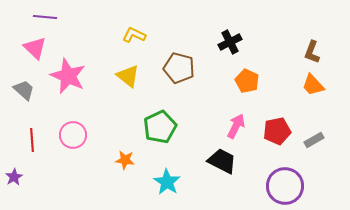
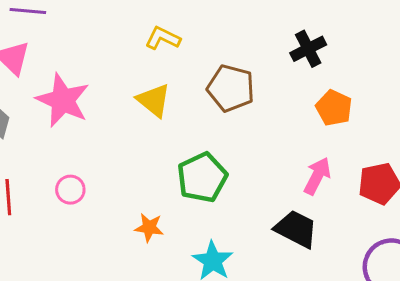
pink circle: (73, 135) -> (70, 190), size x0.7

